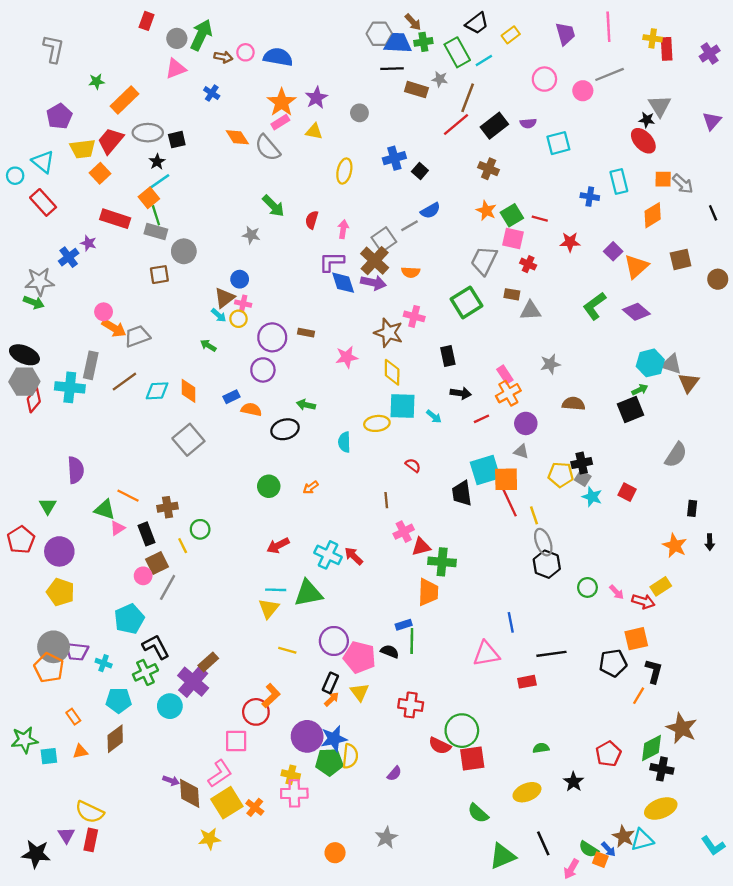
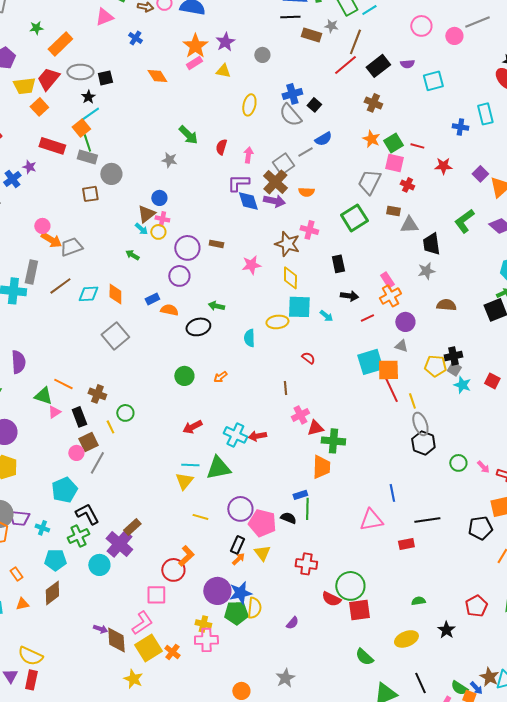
gray semicircle: (268, 148) -> (290, 115), moved
black trapezoid: (462, 493) -> (431, 244), moved
brown cross: (168, 507) -> (97, 394), turned 30
red arrow: (354, 556) -> (257, 436), turned -54
yellow star: (209, 839) -> (133, 679), turned 30

